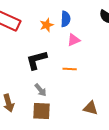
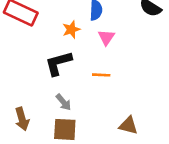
orange star: (47, 25) -> (71, 30), moved
pink triangle: (74, 40) -> (106, 37), turned -32

